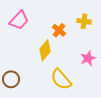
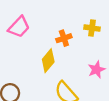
orange cross: (59, 30) -> (64, 38), turned 32

